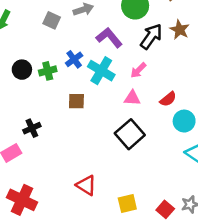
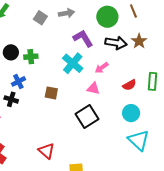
black arrow: (151, 36) -> (116, 43), turned 55
blue cross: (74, 59) -> (18, 81), moved
red semicircle: (168, 99) -> (129, 85), moved
brown square: (76, 101) -> (51, 93), moved
black cross: (32, 128) -> (11, 99), turned 32

